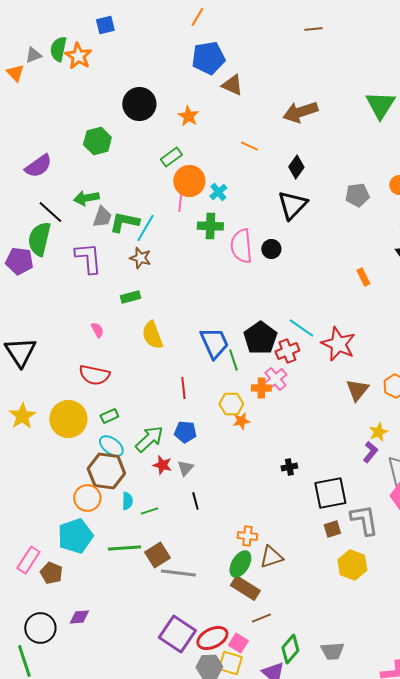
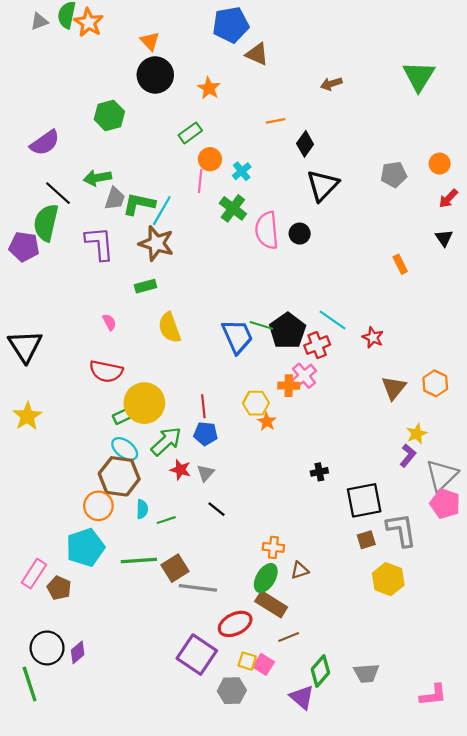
orange triangle: (15, 73) -> (150, 41), moved
brown arrow: (300, 112) -> (331, 84), size x0.6
orange line: (249, 146) -> (276, 121), turned -36
black diamond: (296, 167) -> (305, 144), moved
orange circle: (189, 181) -> (210, 159), size x0.7
green cross: (210, 226) -> (233, 208), turned 35
brown star: (140, 258) -> (156, 243), size x1.5
red star: (338, 344) -> (373, 337), size x0.6
green line: (233, 360) -> (261, 325), moved, turned -55
red line: (183, 388) -> (203, 406), moved
yellow circle: (68, 419) -> (144, 403), moved
orange star: (241, 421) -> (267, 422), turned -30
black line: (195, 501) -> (217, 509), turned -36
brown triangle: (271, 557) -> (300, 570), size x0.7
purple diamond: (79, 617) -> (78, 652), moved, turned -35
red ellipse: (212, 638) -> (235, 624), moved
yellow square: (230, 663) -> (247, 661), moved, size x0.7

